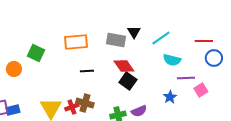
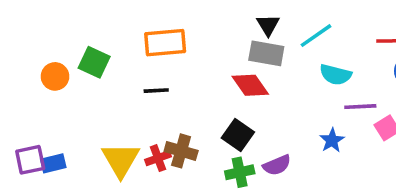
gray rectangle: (116, 40) -> (266, 53), moved
orange circle: (14, 69) -> (55, 76), moved
black line: (87, 71) -> (156, 91), moved
black square: (128, 81) -> (238, 135), moved

